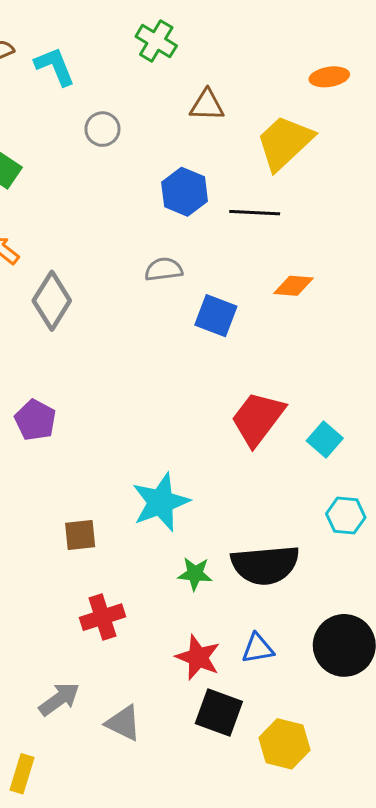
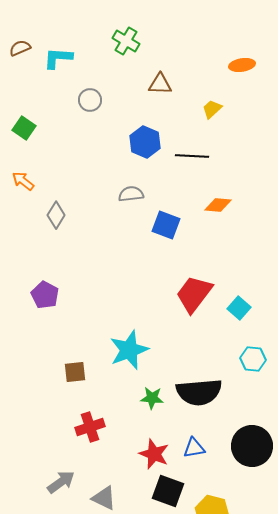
cyan L-shape: (55, 66) -> (58, 58), turned -64
yellow trapezoid: (285, 143) -> (212, 109), size x0.5
gray diamond: (52, 301) -> (56, 215), size x0.7

